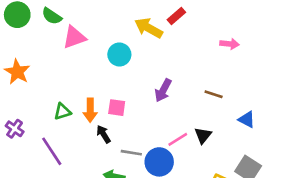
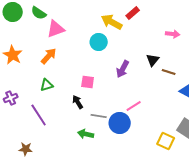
cyan circle: (119, 55) -> (99, 42), moved
brown line: (214, 94) -> (169, 72), moved
orange arrow: (90, 110) -> (49, 56), moved, turned -138
purple cross: (15, 129) -> (11, 98), turned 32
black triangle: (203, 135) -> (153, 60), moved

